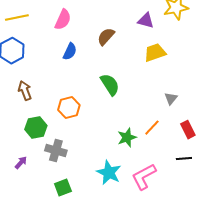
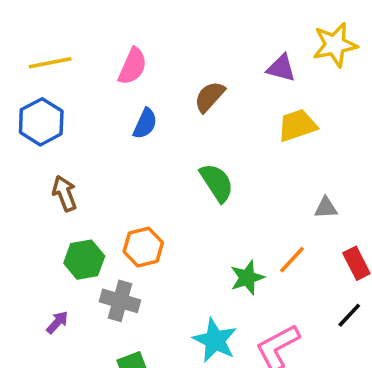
gray triangle: (171, 99) -> (326, 208), turned 48
orange hexagon: (69, 108) -> (143, 247), moved
black line: (184, 159) -> (349, 315), turned -42

